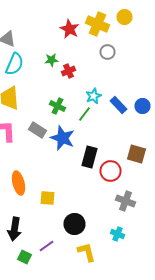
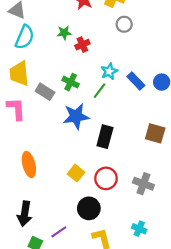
gray rectangle: (38, 130) -> (45, 92), moved
blue star: (62, 138) -> (76, 116), turned -30
red circle: (110, 171) -> (106, 178), moved
yellow square: (48, 198) -> (76, 173), moved, turned 35
cyan cross: (118, 234) -> (139, 229), moved

